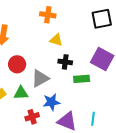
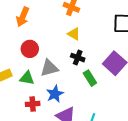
green rectangle: (82, 79) -> (90, 78), turned 49
blue star: (51, 102) -> (55, 94), turned -30

